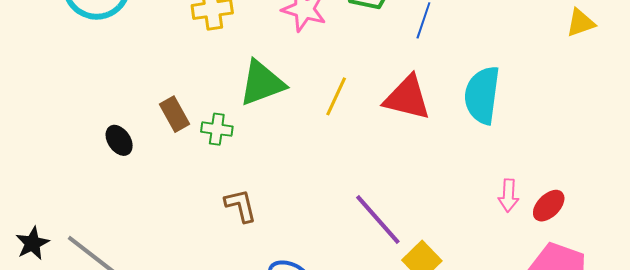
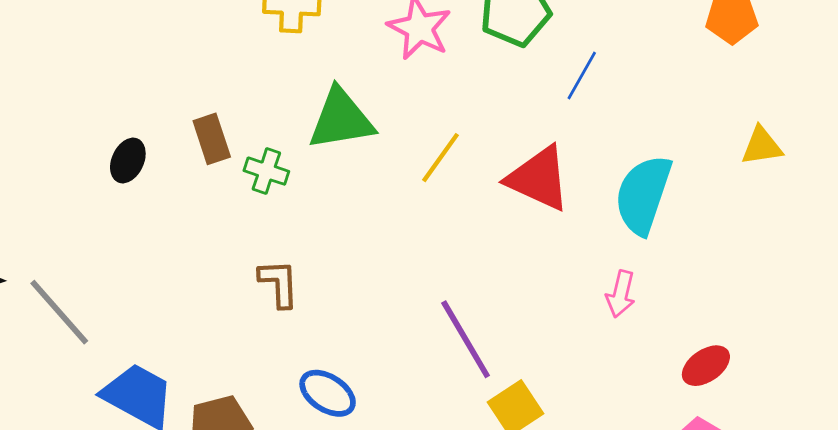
yellow triangle: (581, 23) -> (762, 146), moved
black ellipse: (119, 140) -> (128, 160), turned 48
pink arrow: (508, 196) -> (621, 294), moved

